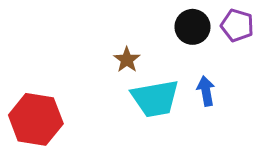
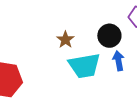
black circle: (193, 27) -> (109, 36), moved

